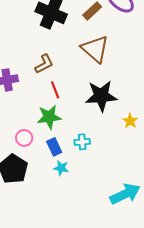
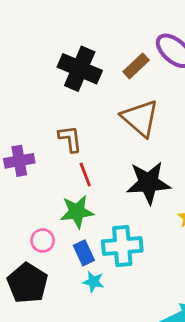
brown L-shape: (44, 64) -> (70, 139), turned -70
cyan cross: (82, 142) -> (122, 246), size x1.8

